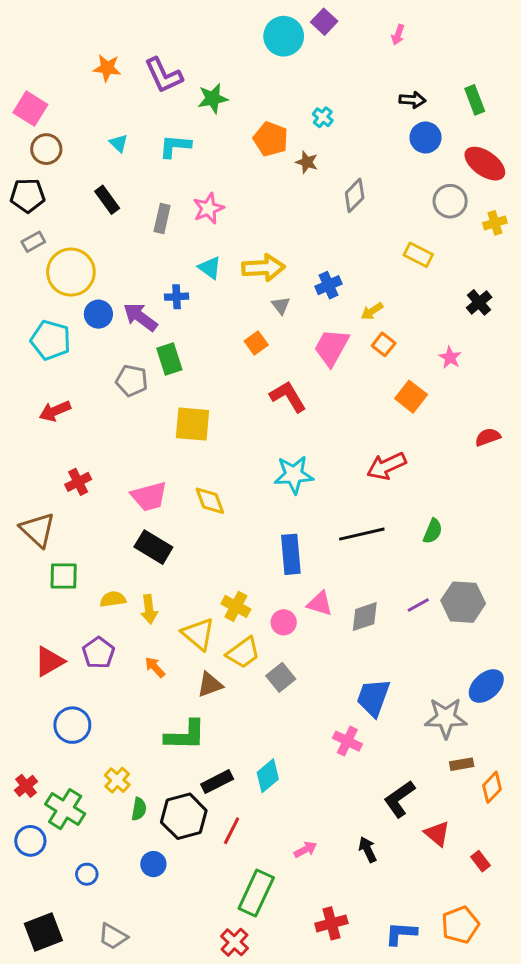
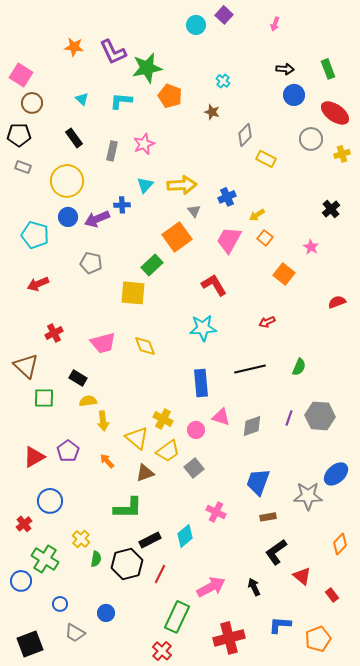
cyan circle: (284, 36) -> (196, 25), size x0.7
green star: (213, 98) -> (147, 68), size x1.4
orange pentagon: (271, 139) -> (170, 96), moved
gray rectangle: (33, 242) -> (23, 167), turned 49
yellow rectangle: (418, 255) -> (266, 159), moved
cyan triangle: (210, 268) -> (145, 185), turned 36
yellow circle: (71, 272) -> (67, 181), moved
purple arrow: (140, 317) -> (97, 219), turned -60
orange square: (256, 343) -> (177, 237), size x1.8
green rectangle: (169, 359) -> (152, 265), moved, turned 65
red L-shape: (288, 397) -> (214, 285), moved
red arrow: (386, 466) -> (267, 322), size x0.6
black rectangle: (153, 547) -> (78, 378), moved, size x0.7
yellow semicircle: (113, 599) -> (88, 401), moved
purple line: (418, 605) -> (289, 418), turned -42
pink cross: (347, 741) -> (216, 512), moved
brown rectangle: (462, 764) -> (268, 517), moved
red cross: (26, 786) -> (24, 524), moved
pink arrow: (305, 850) -> (211, 587), size x1.8
blue circle: (153, 864) -> (106, 613), moved
red cross: (331, 923) -> (229, 638), size x1.4
blue L-shape: (401, 934) -> (280, 625), moved
gray trapezoid: (113, 936) -> (75, 633), moved

